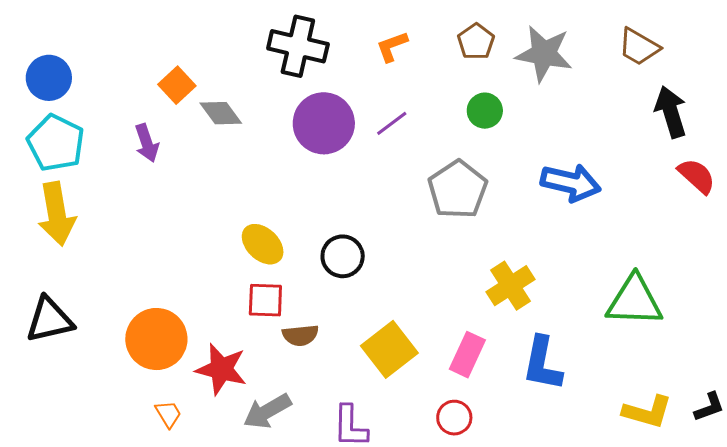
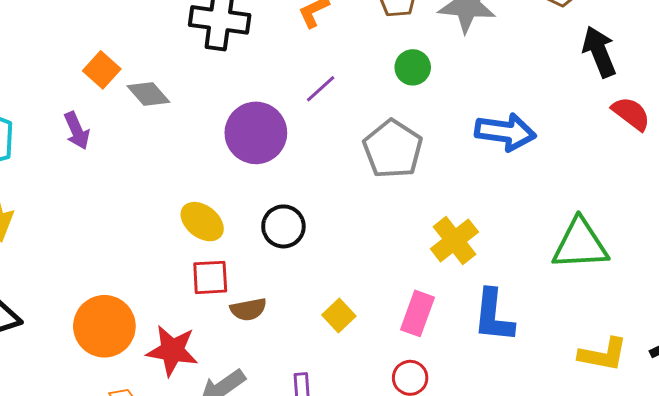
purple circle: (324, 123) -> (256, 133), moved
yellow square: (389, 349) -> (339, 315), size x0.6

